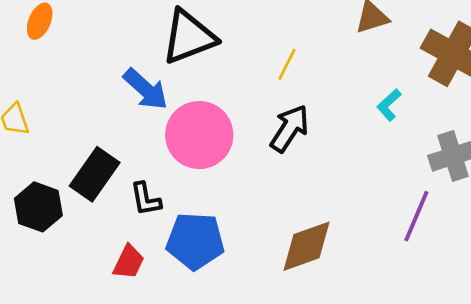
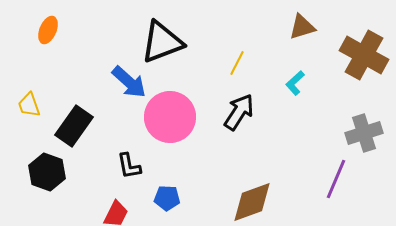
cyan L-shape: (389, 105) -> (295, 83), moved
black rectangle: (95, 174) -> (74, 126), moved
blue pentagon: (195, 241) -> (167, 198), size x0.6

